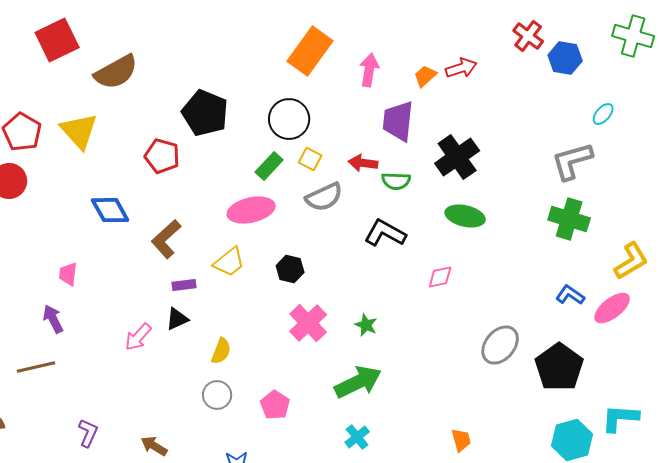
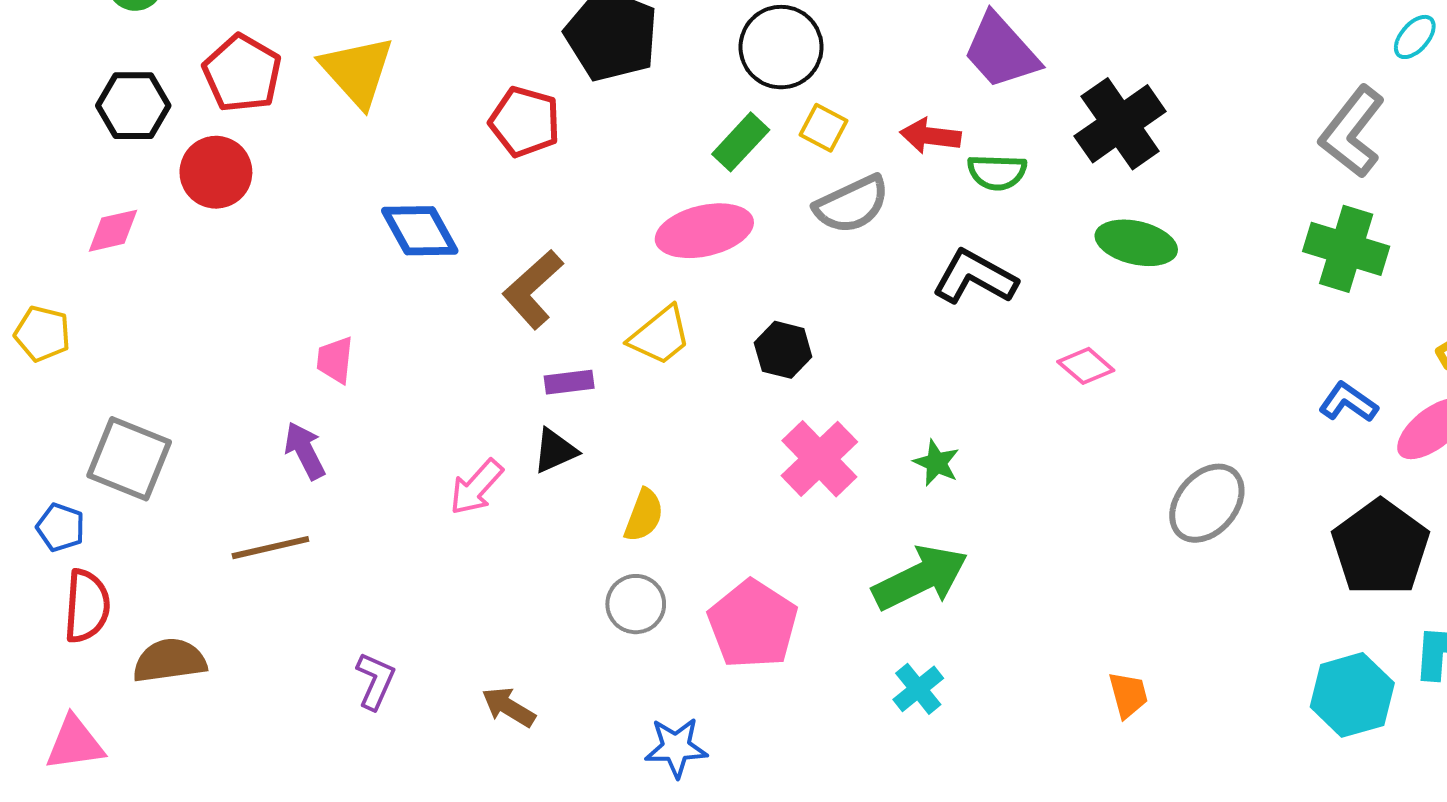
purple trapezoid: (398, 121) -> (1001, 51), turned -48
gray L-shape: (572, 161) -> (1352, 132), turned -36
pink diamond: (440, 277) -> (1086, 366), turned 52
black pentagon: (559, 367) -> (1380, 548), moved
pink pentagon: (275, 405) -> (753, 624), size x1.5

